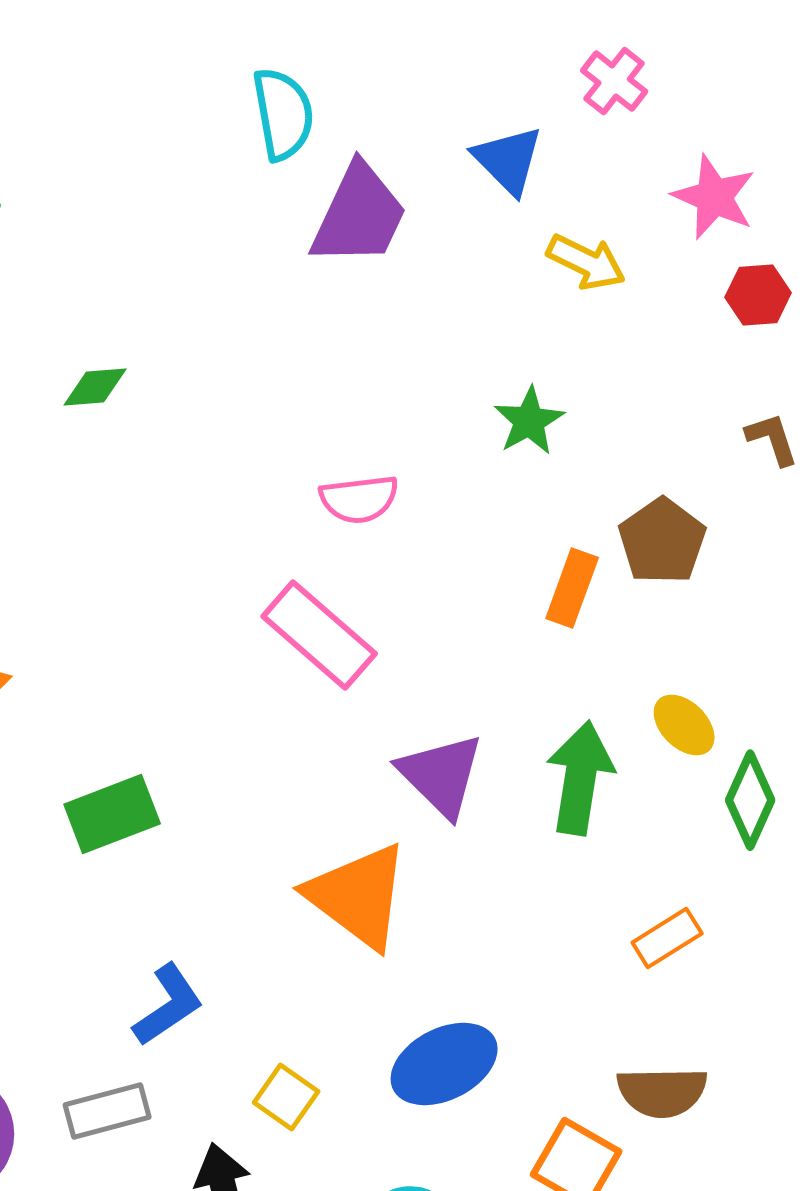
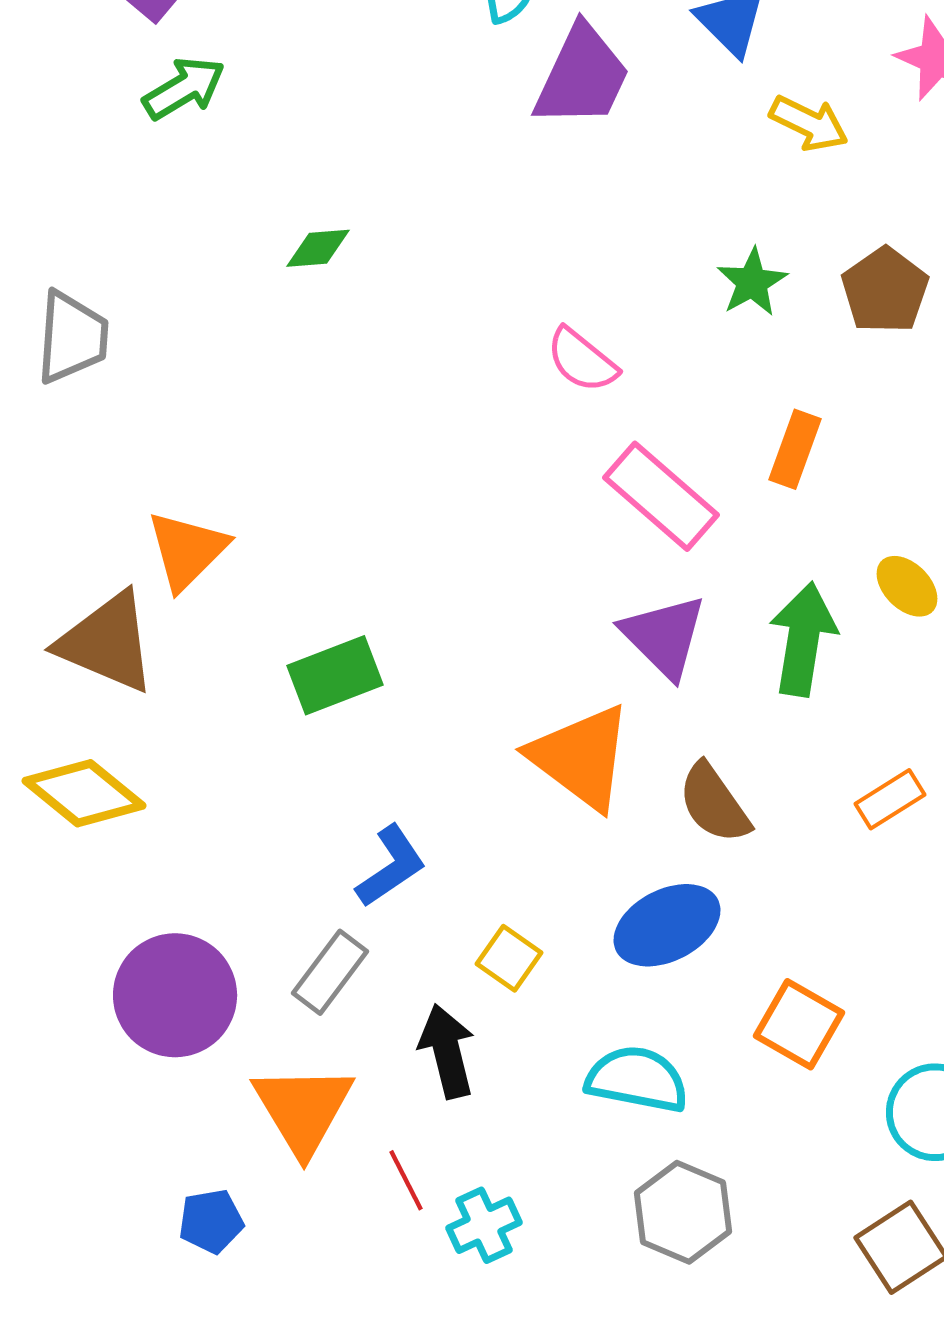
pink semicircle: (359, 499) -> (582, 360), turned 46
brown pentagon: (662, 541) -> (885, 290), moved
pink rectangle: (319, 635) -> (661, 496), moved
brown semicircle: (662, 1092) -> (714, 803), moved, turned 56
gray rectangle: (107, 1111) -> (330, 972), turned -38

